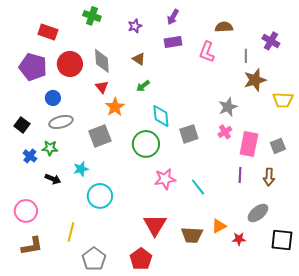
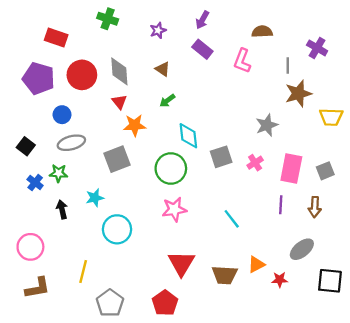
purple rectangle: (173, 42) -> (202, 49), turned 48
orange star: (115, 107) -> (135, 125), turned 30
pink cross: (225, 132) -> (255, 163), moved
black arrow: (53, 179) -> (62, 209), turned -126
pink star: (165, 179) -> (174, 209), moved

